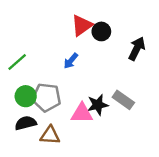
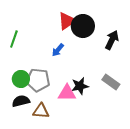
black circle: (101, 31) -> (83, 26), size x1.5
green line: (17, 62) -> (14, 39), moved, turned -30
gray rectangle: (123, 100) -> (111, 82), moved

